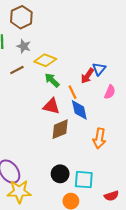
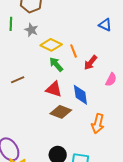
blue triangle: (99, 69) -> (105, 25), moved, turned -48
brown line: (17, 70) -> (18, 80), moved
orange line: (72, 92) -> (74, 51), moved
brown diamond: (60, 129) -> (61, 112), turned 40

